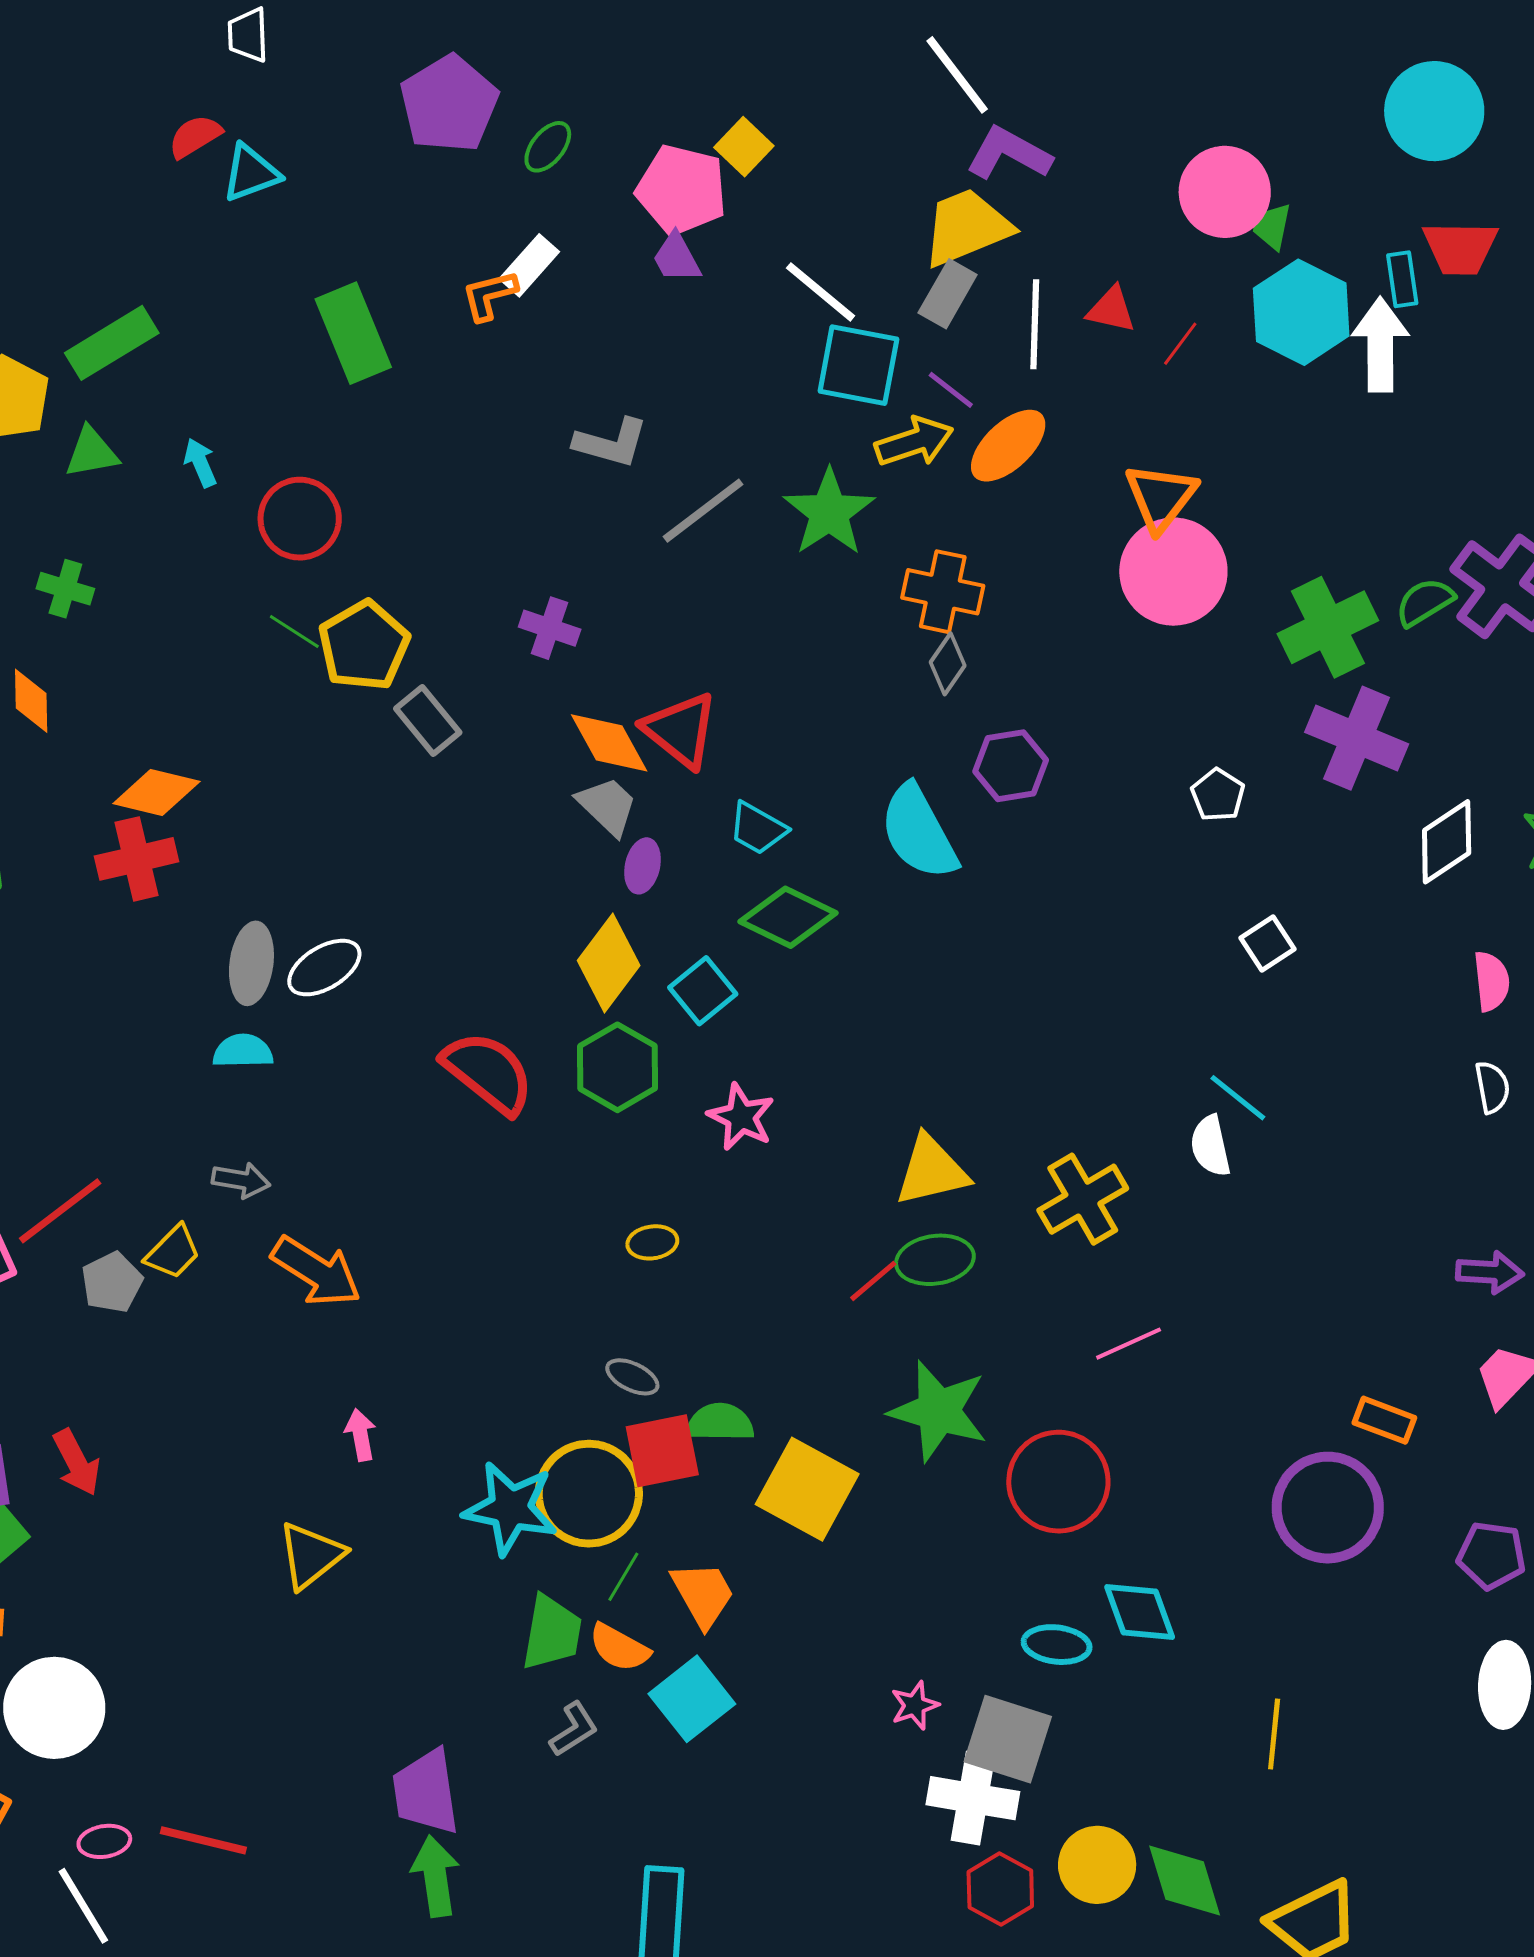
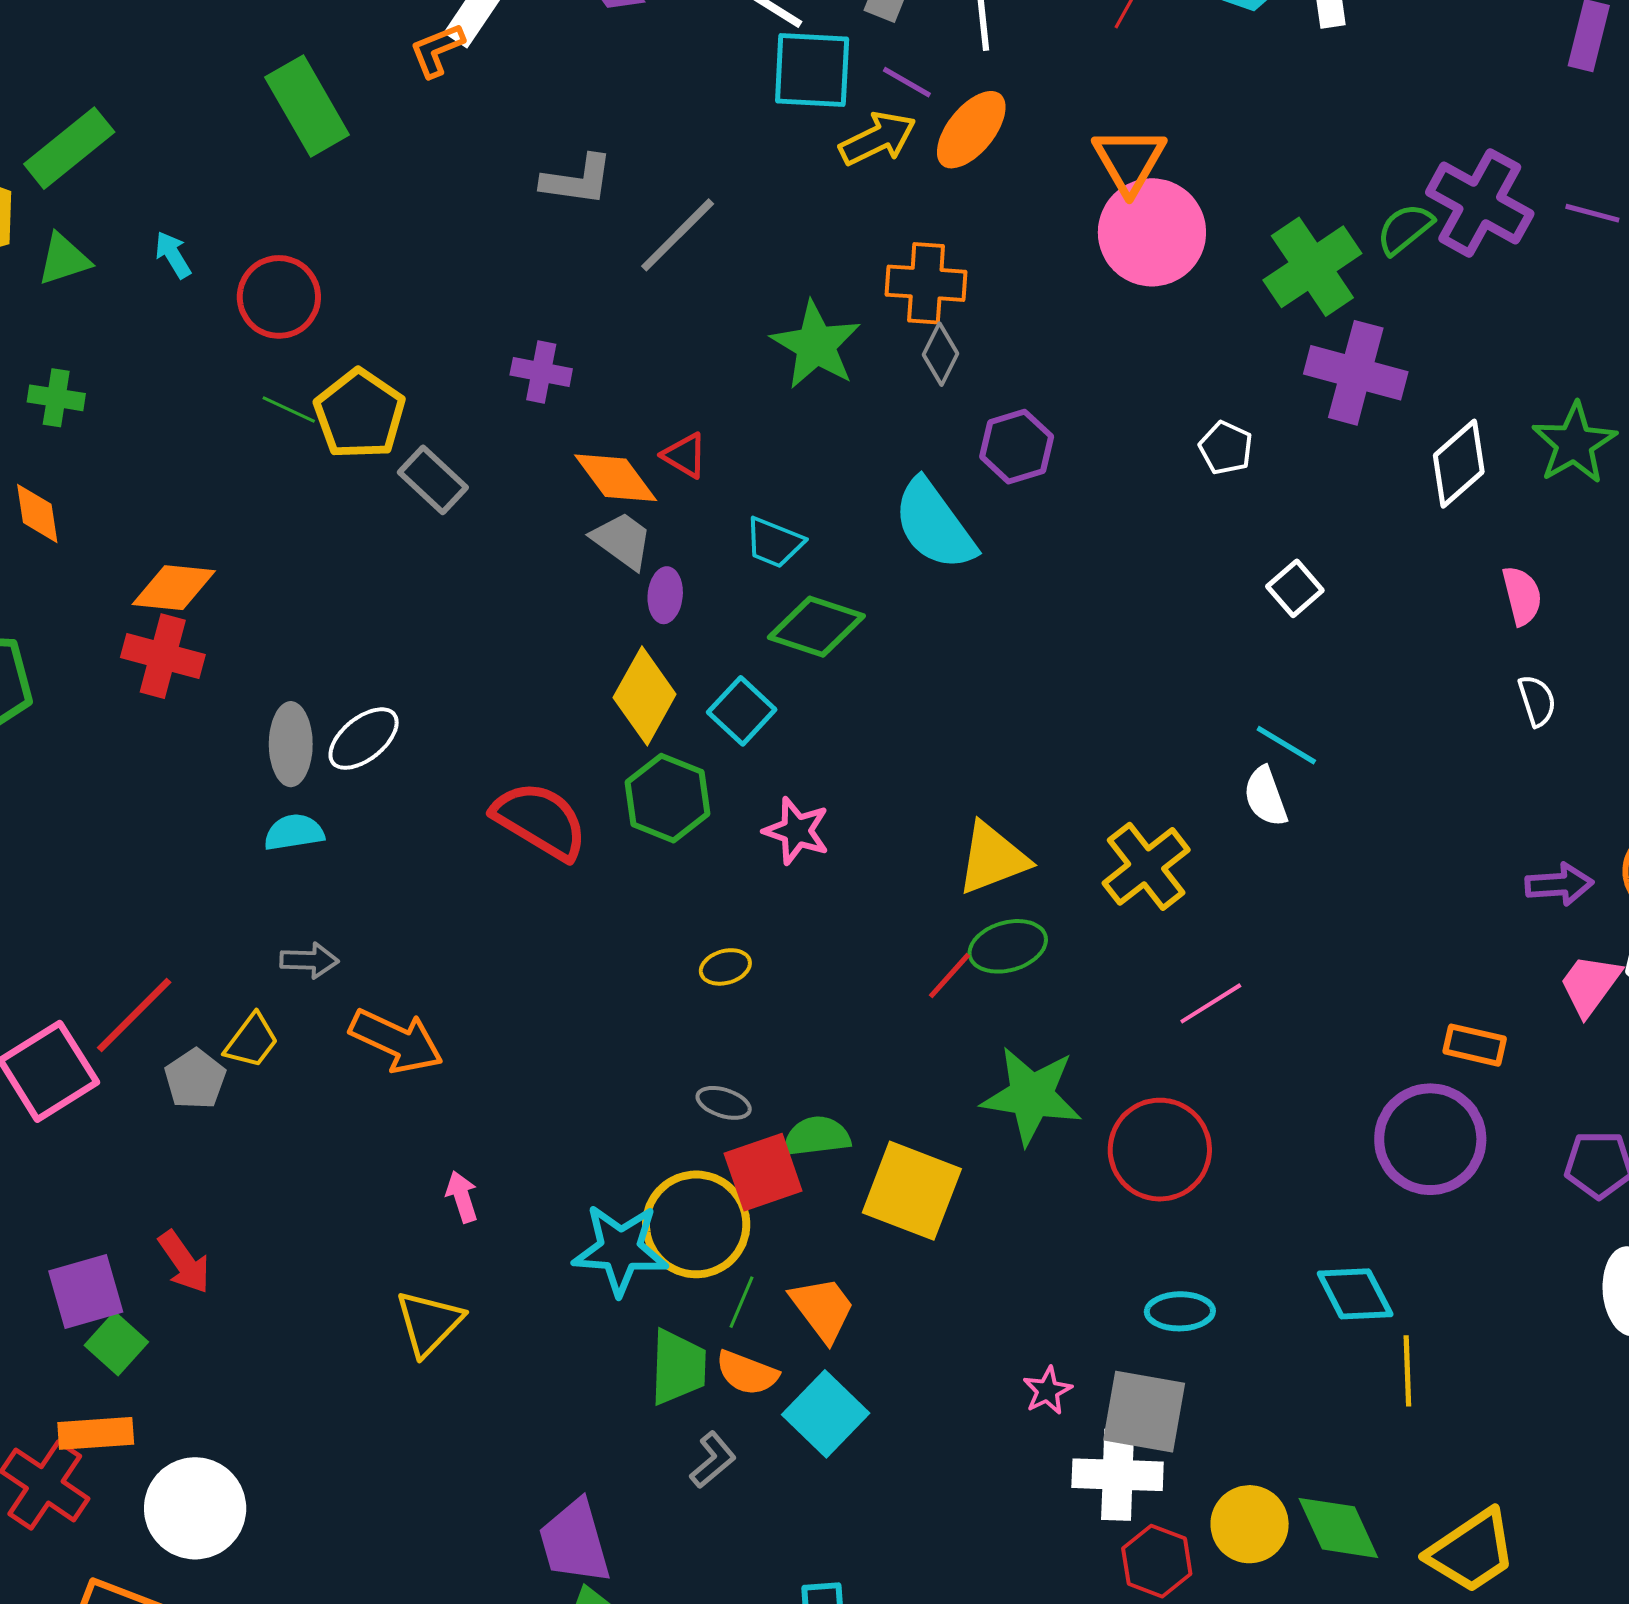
green star: (829, 512) -> (816, 345), moved
red triangle: (681, 730) -> (685, 455), size x0.6
red cross: (136, 859) -> (163, 656), turned 36
cyan diamond: (1140, 1612) -> (1355, 1294), moved

